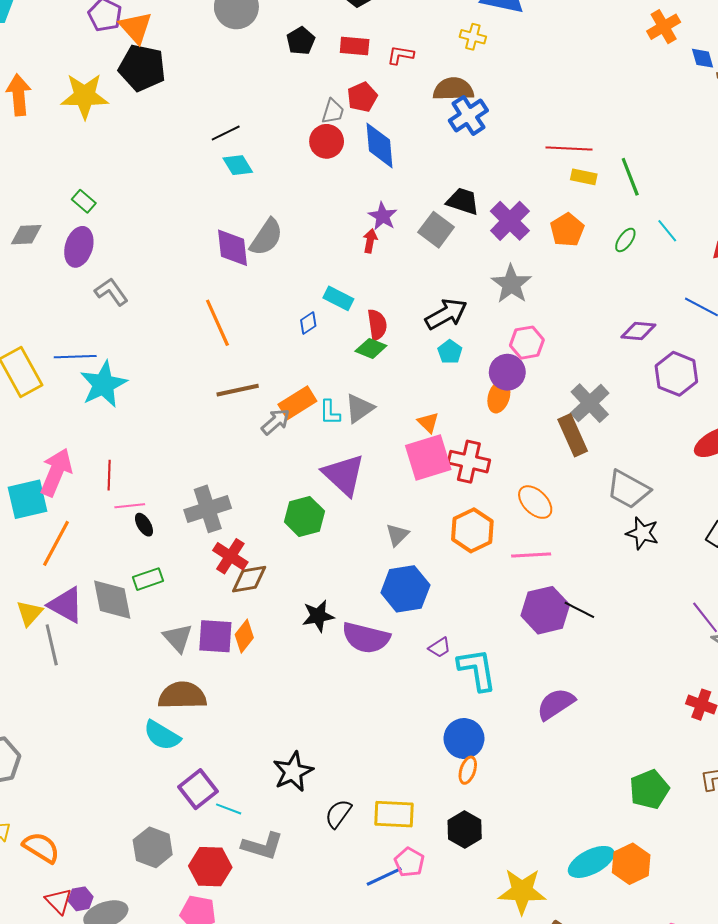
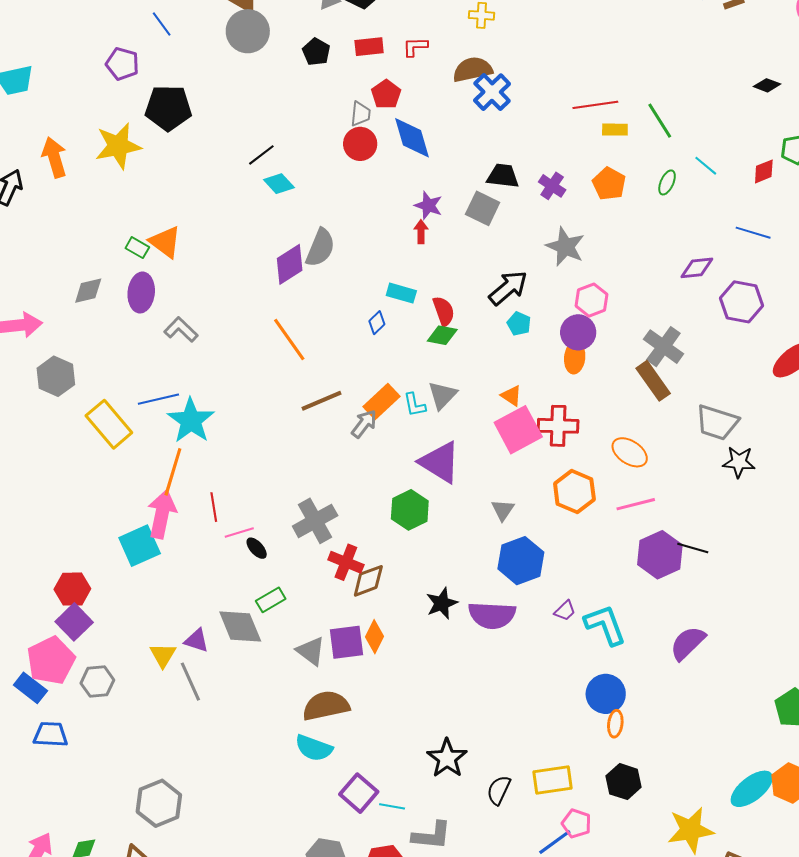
orange triangle: (136, 27) -> (165, 242), moved
purple cross: (510, 221) -> (552, 186), size x0.7
purple diamond: (233, 248) -> (290, 264), turned 75
orange line: (56, 543) -> (173, 472), moved
purple triangle: (66, 605) -> (197, 640), size x0.7

